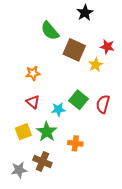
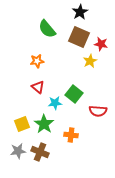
brown square: (74, 50) -> (79, 37), moved
orange star: (33, 73) -> (37, 61), moved
red triangle: (33, 102) -> (38, 87), moved
red semicircle: (103, 104) -> (98, 111), moved, turned -102
gray star: (19, 170) -> (18, 151), moved

